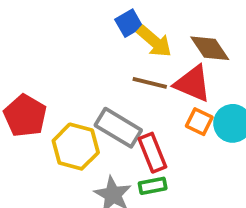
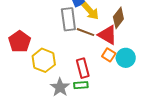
brown diamond: (210, 48) -> (118, 18), turned 65
gray rectangle: (118, 128) -> (68, 19), moved, turned 45

